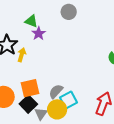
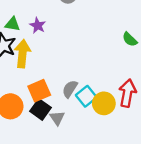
green triangle: (31, 21) -> (13, 24), moved
yellow arrow: (22, 55) -> (22, 54), size x1.6
yellow circle: (57, 109) -> (104, 103), moved

